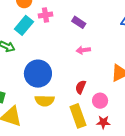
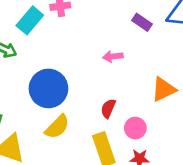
purple rectangle: (79, 22) -> (142, 22), moved
yellow semicircle: (45, 101) -> (57, 127), turned -48

